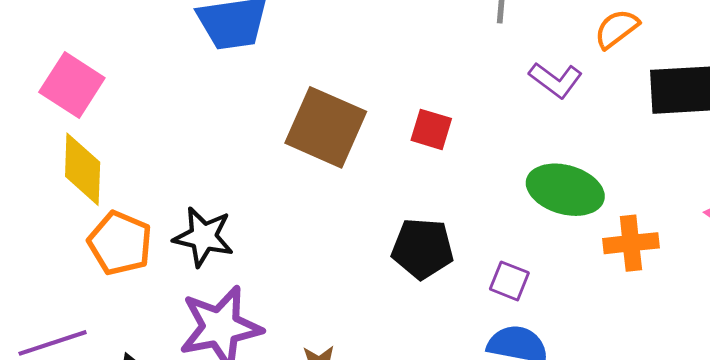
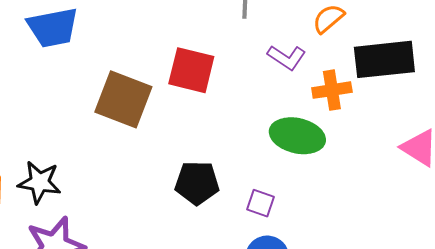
red square: (431, 129) -> (191, 70), moved, size x1.6
orange cross: (631, 243) -> (332, 90), moved

